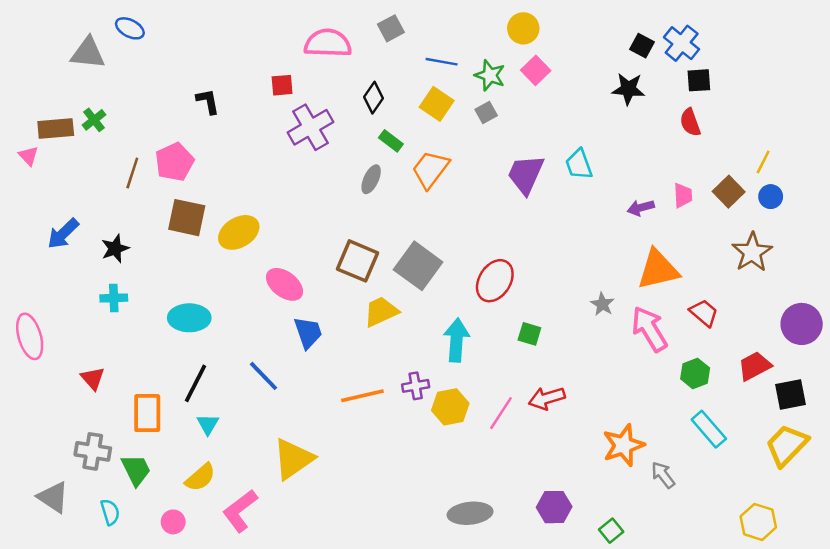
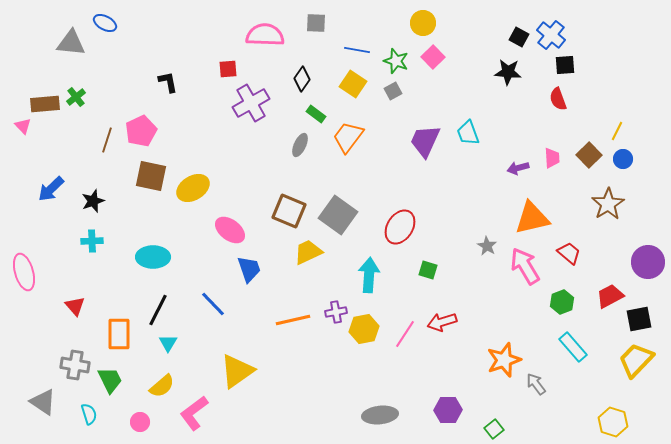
gray square: (391, 28) -> (316, 23), turned 30

